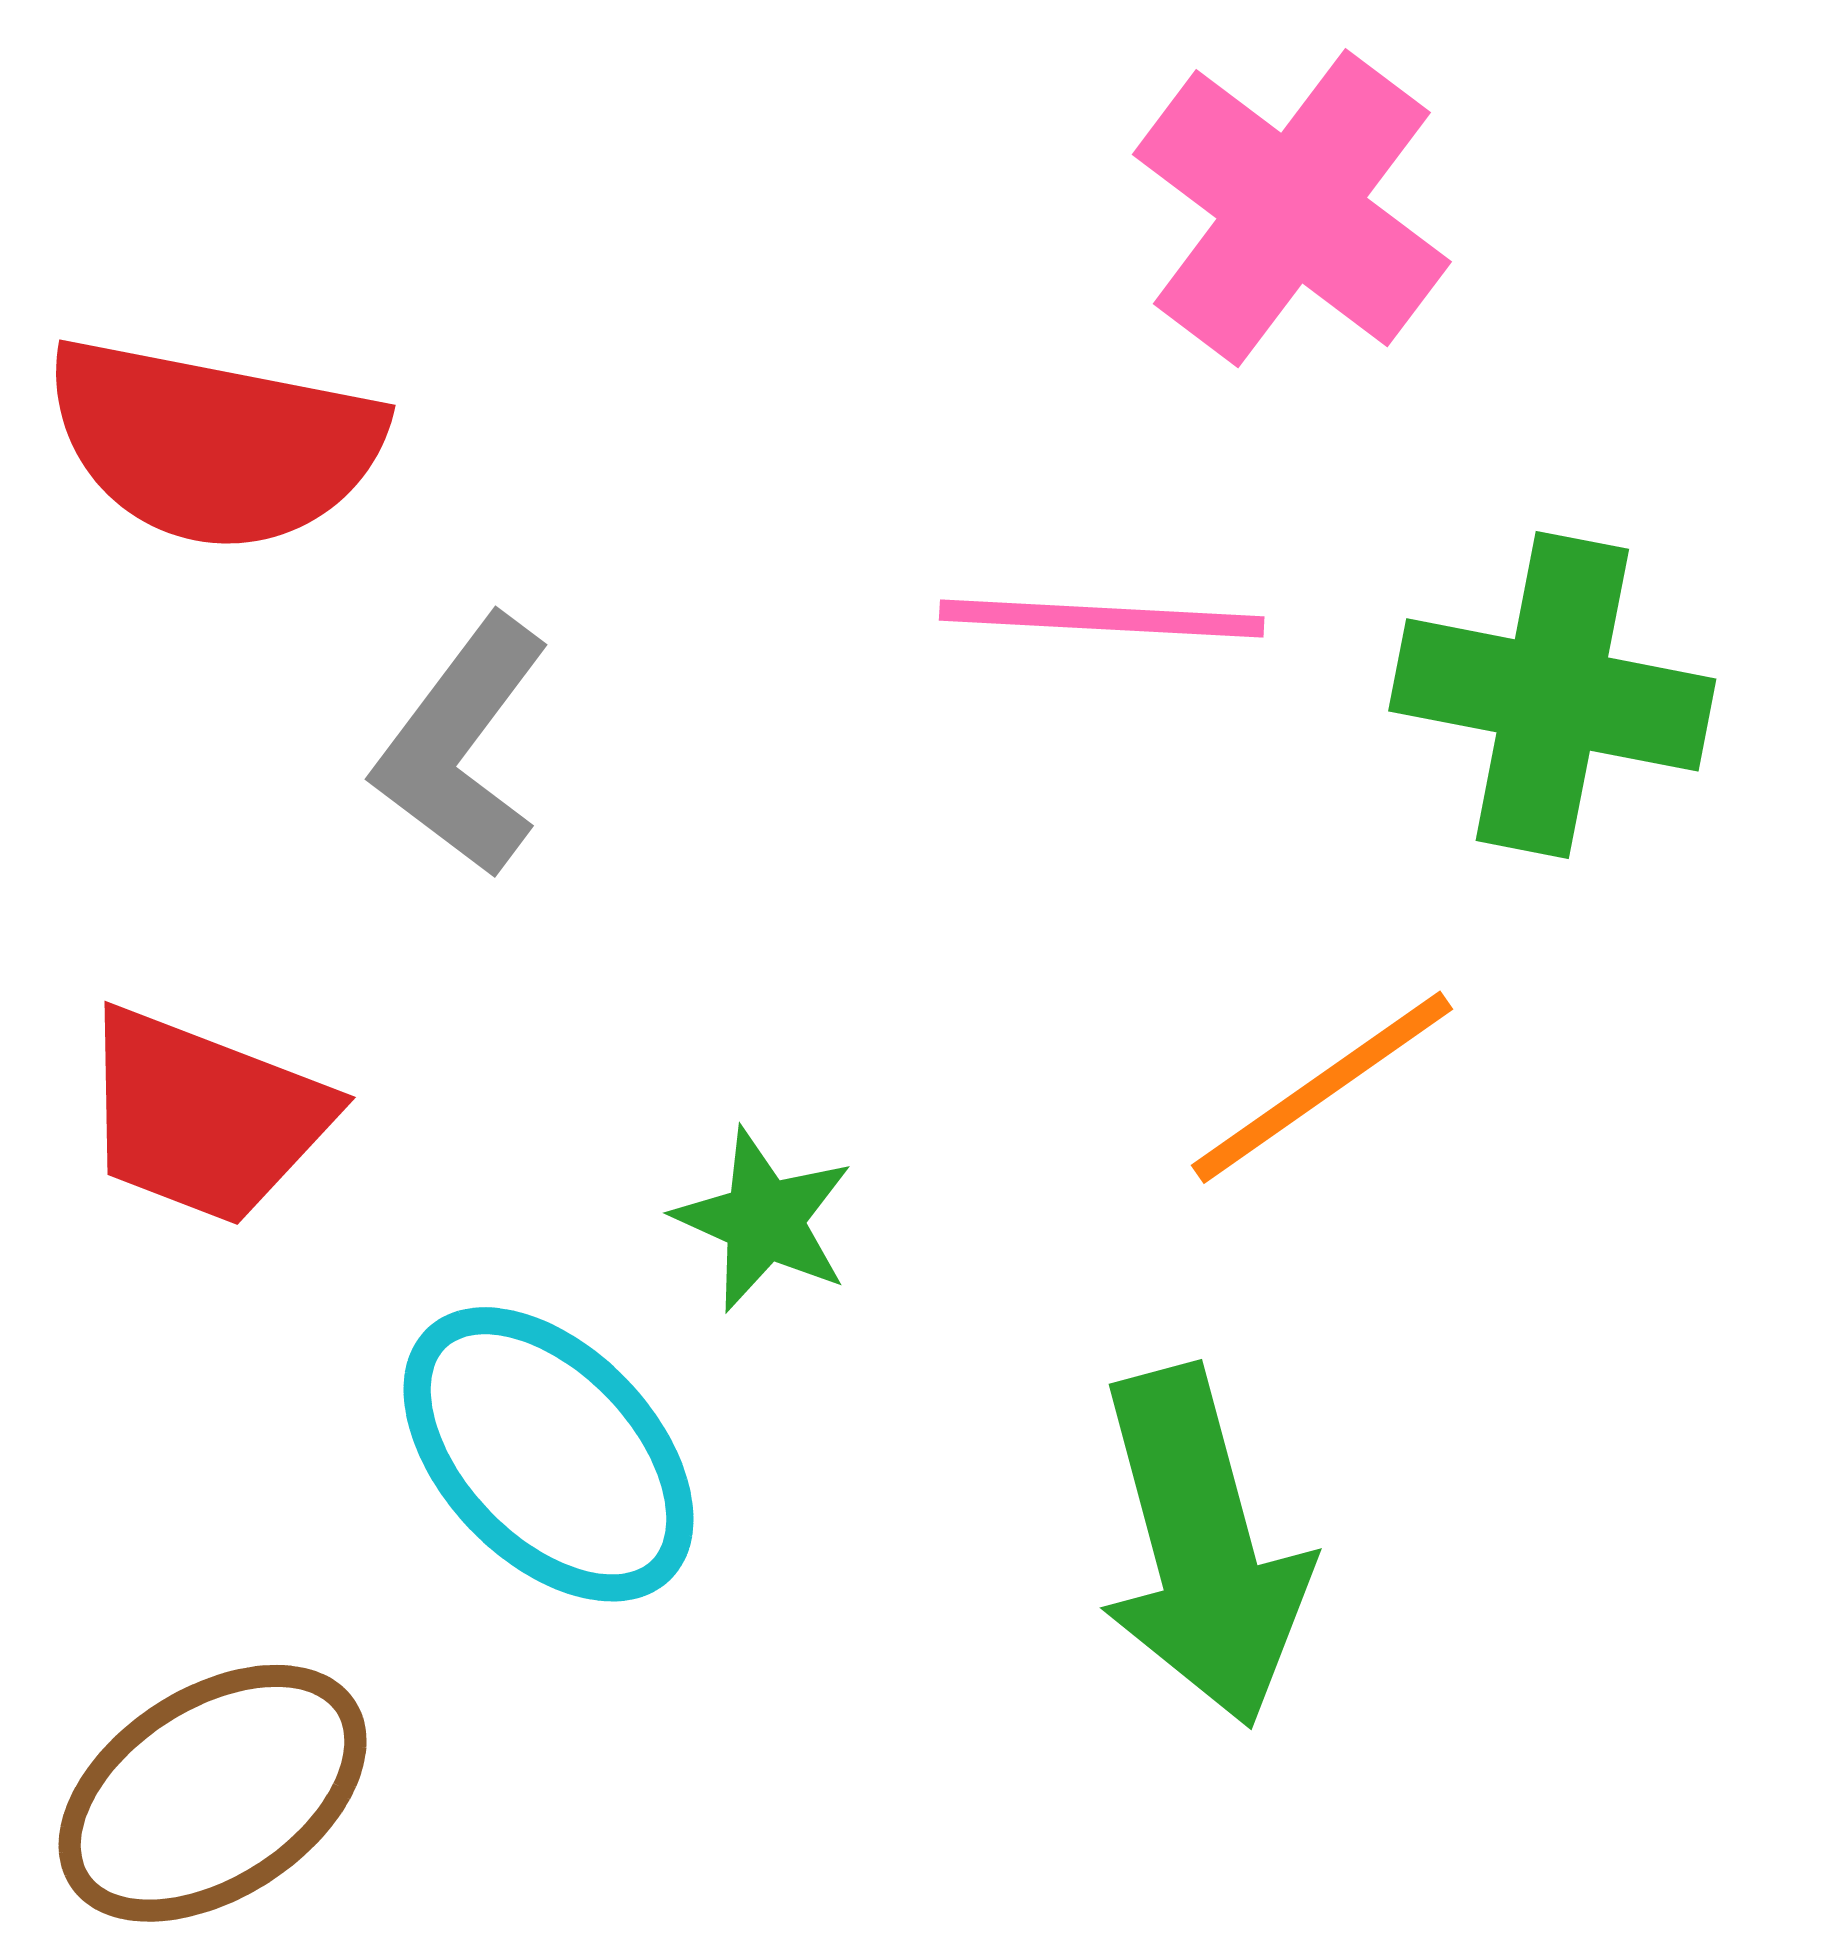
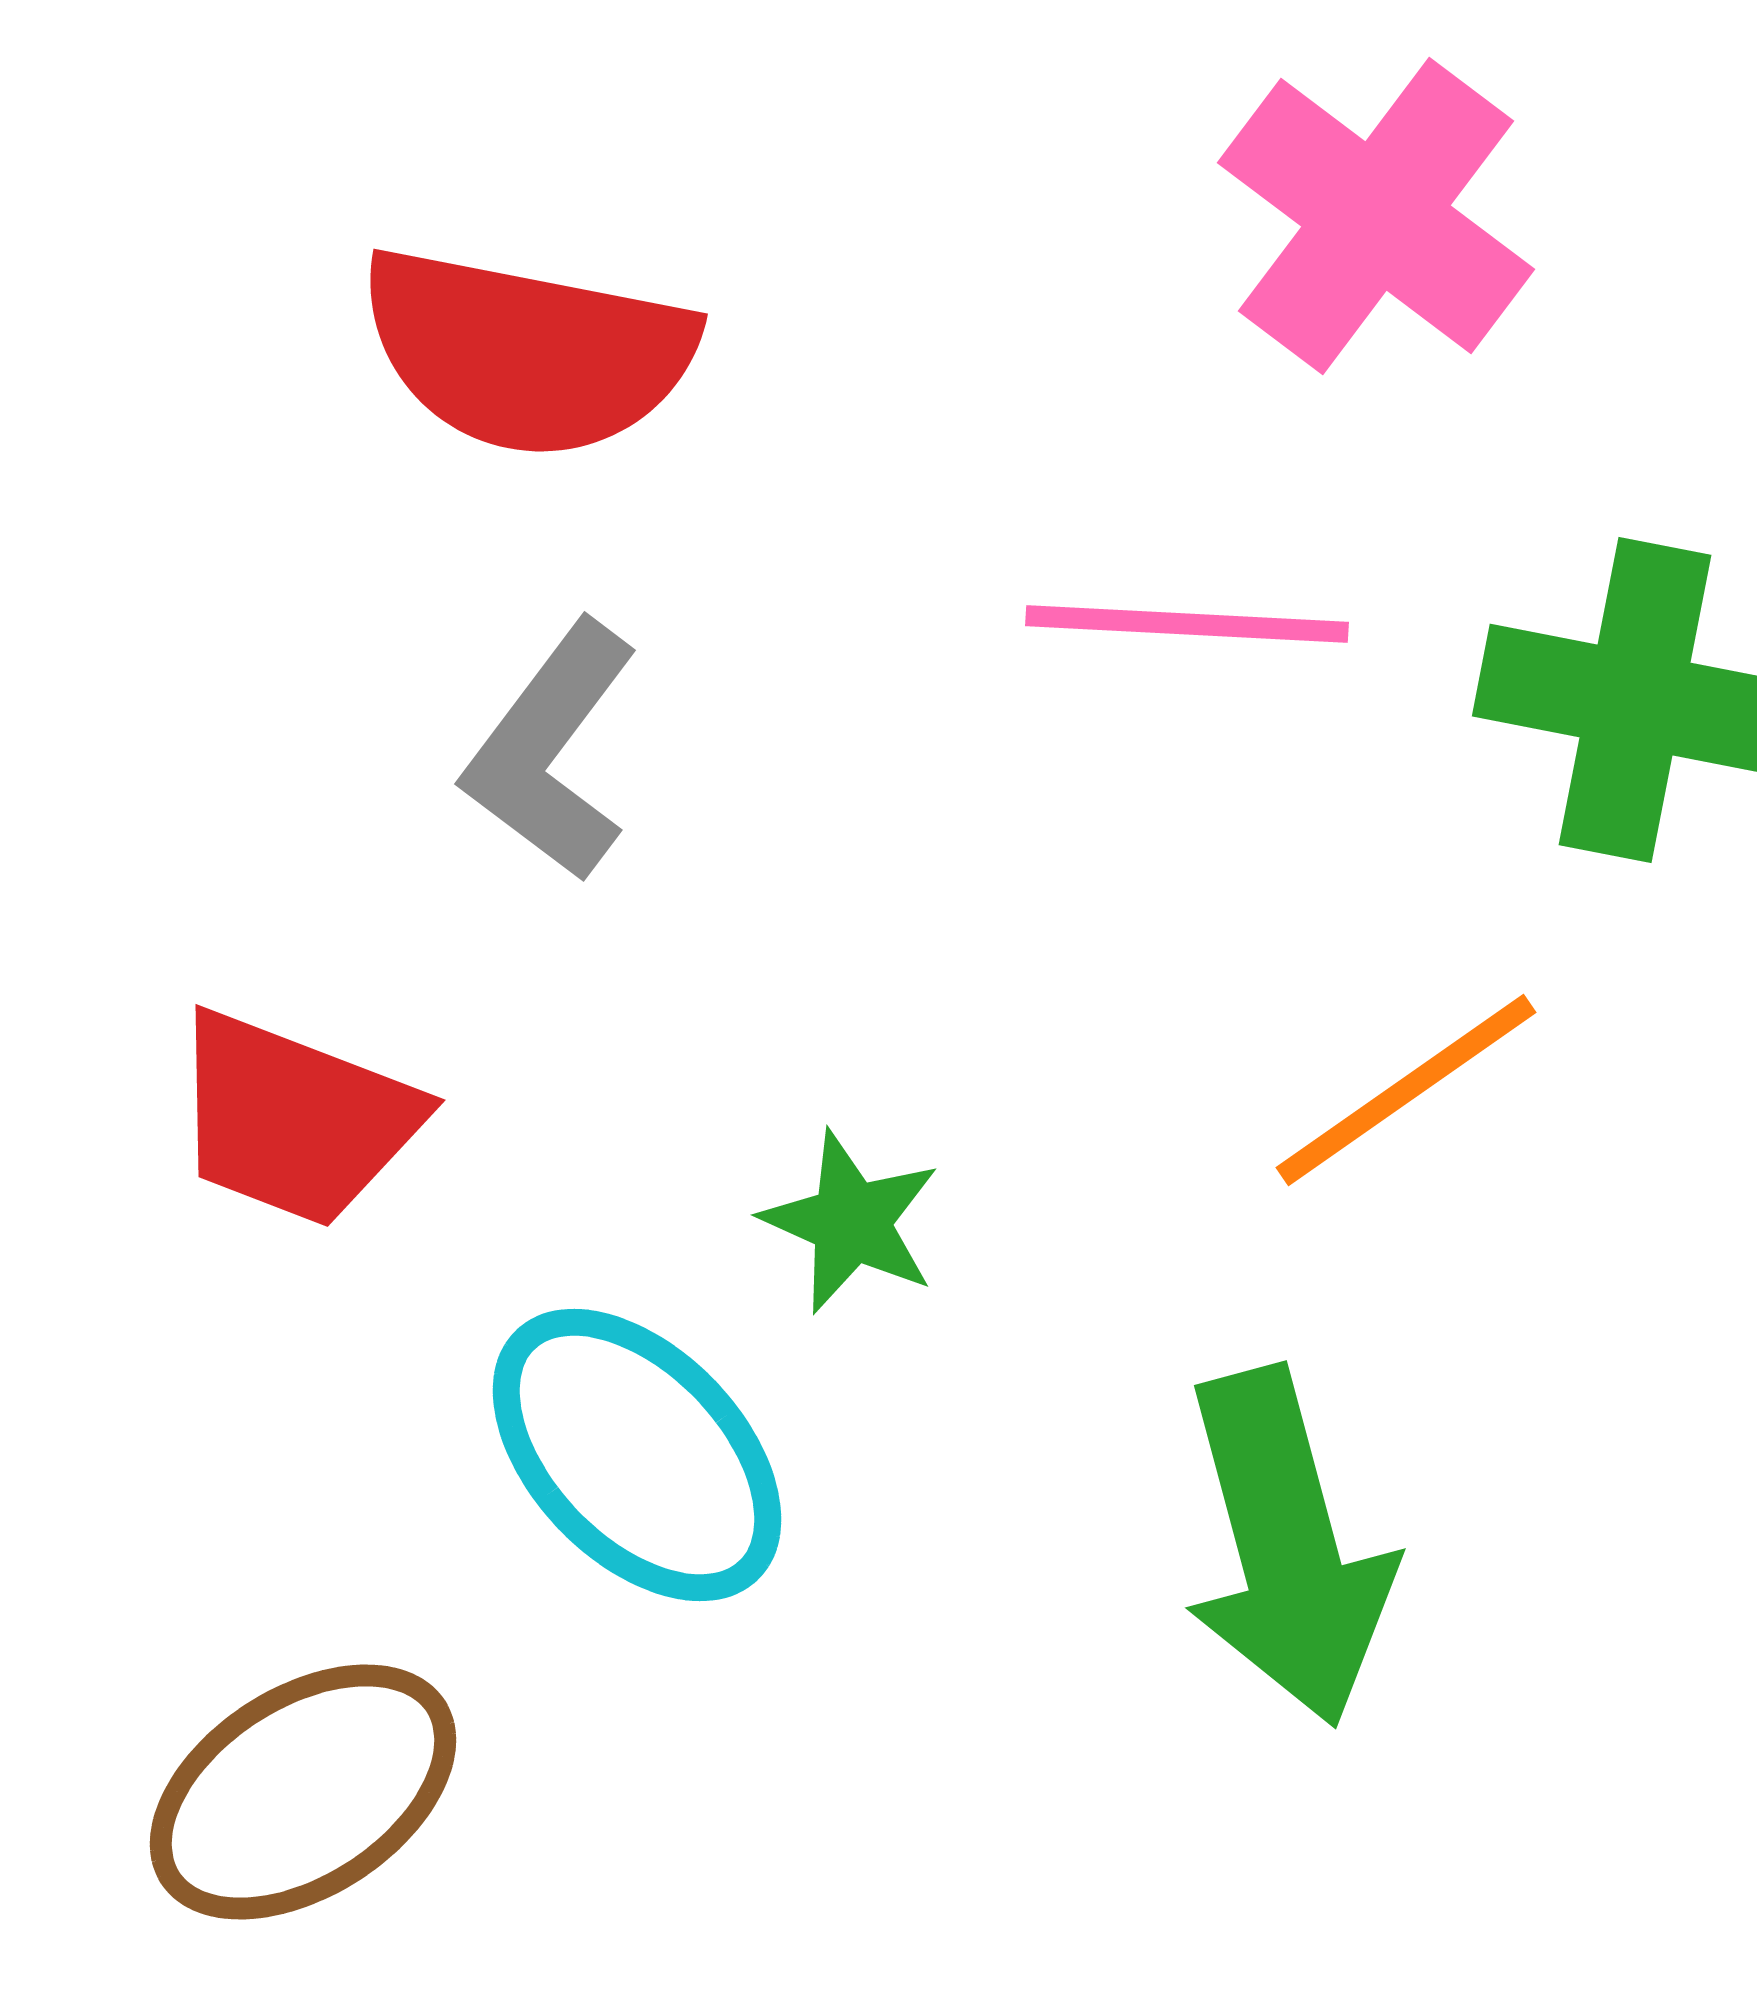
red semicircle: (214, 444) -> (527, 352), moved

